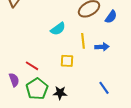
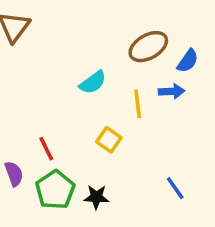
blue arrow: (102, 47) -> (172, 91), moved
yellow square: (67, 61) -> (109, 140), turned 32
red line: (32, 66) -> (46, 149), turned 32

